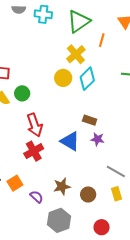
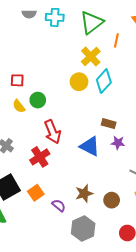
red cross: (34, 151) -> (40, 157), moved

